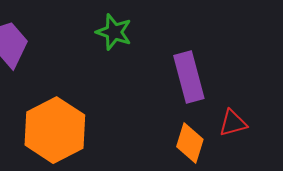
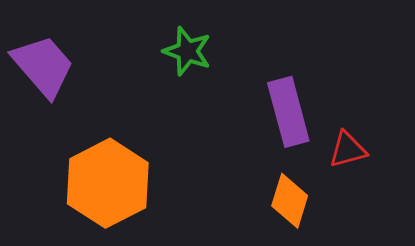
red triangle: (233, 123) -> (348, 150), moved

